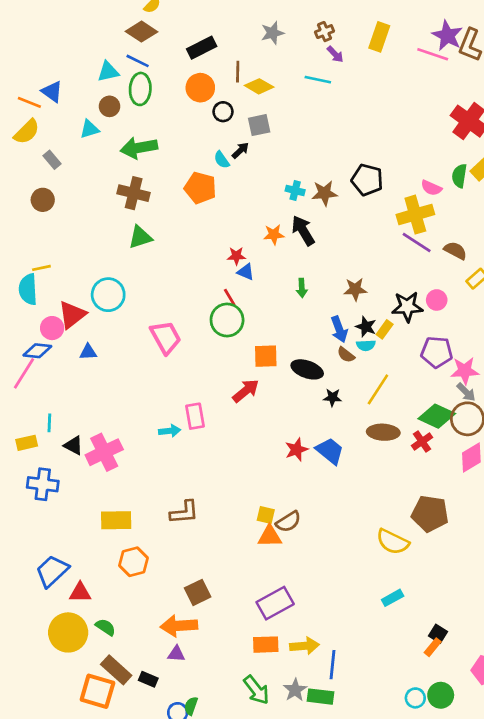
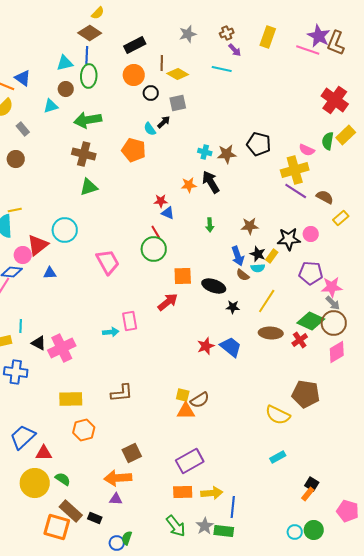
blue line: (138, 61) -> (87, 55), turned 66

